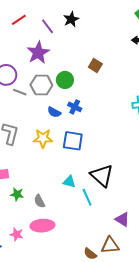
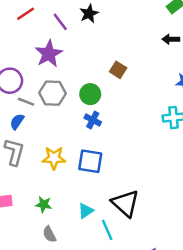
green circle: (65, 80) -> (90, 94), moved
blue semicircle: (54, 112) -> (17, 122), moved, turned 96
cyan triangle: (69, 182) -> (86, 211), turned -48
green star: (17, 194) -> (44, 205), moved

